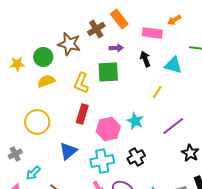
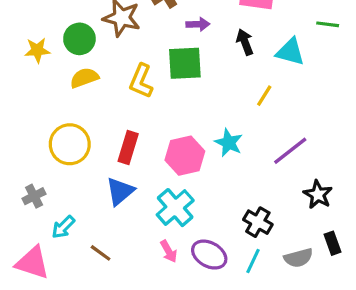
red rectangle: (82, 114) -> (128, 148), moved
black cross: (136, 157) -> (258, 222), moved, turned -30
cyan cross: (102, 161) -> (175, 208), turned -30

